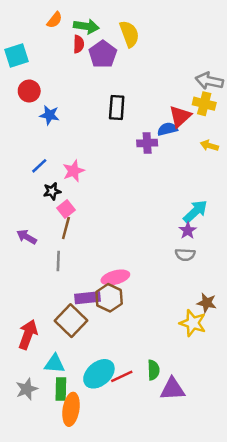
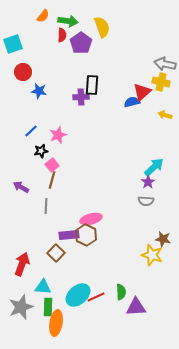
purple cross: (147, 143) -> (81, 97), moved
brown square: (71, 321) -> (56, 253), size x0.7
gray star: (27, 389) -> (21, 307), size x1.4

